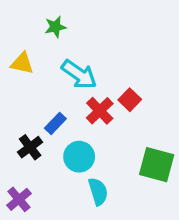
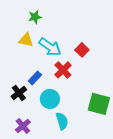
yellow triangle: (22, 63) -> (26, 40), moved
red square: (130, 100) -> (82, 50), moved
purple cross: (19, 199) -> (23, 126), moved

